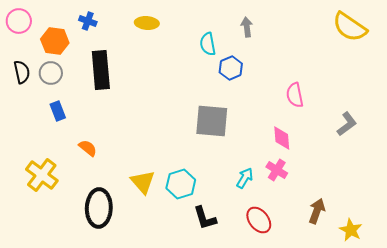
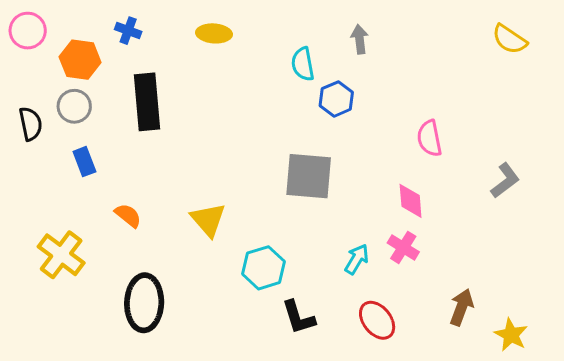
yellow semicircle: (350, 27) -> (510, 39), size x0.7
black semicircle: (22, 72) -> (31, 124), moved
yellow triangle: (143, 182) -> (208, 220), moved

